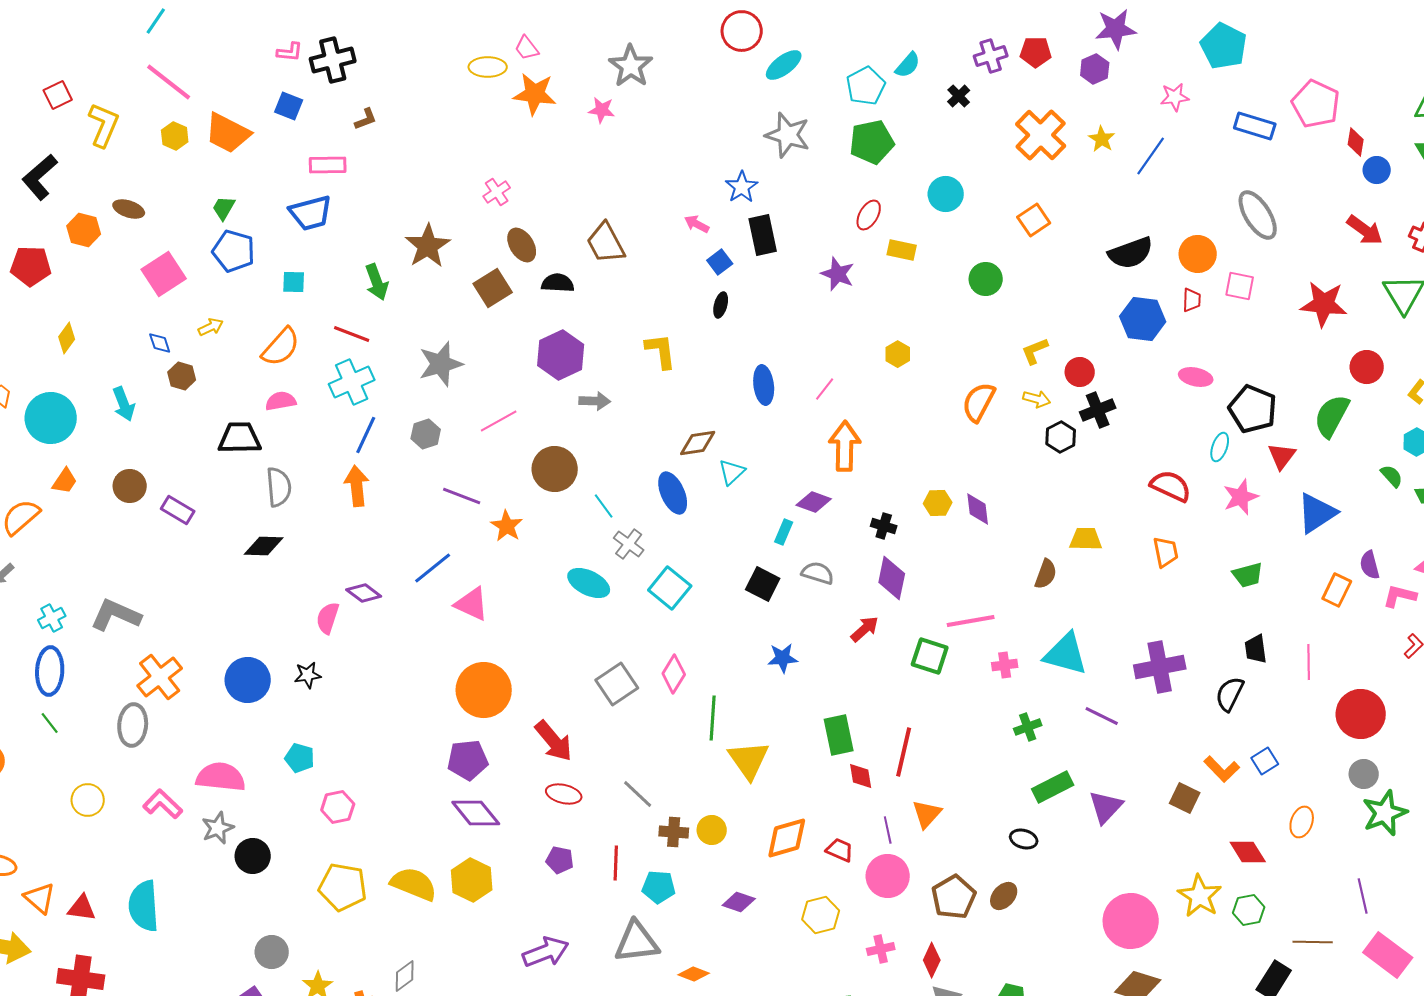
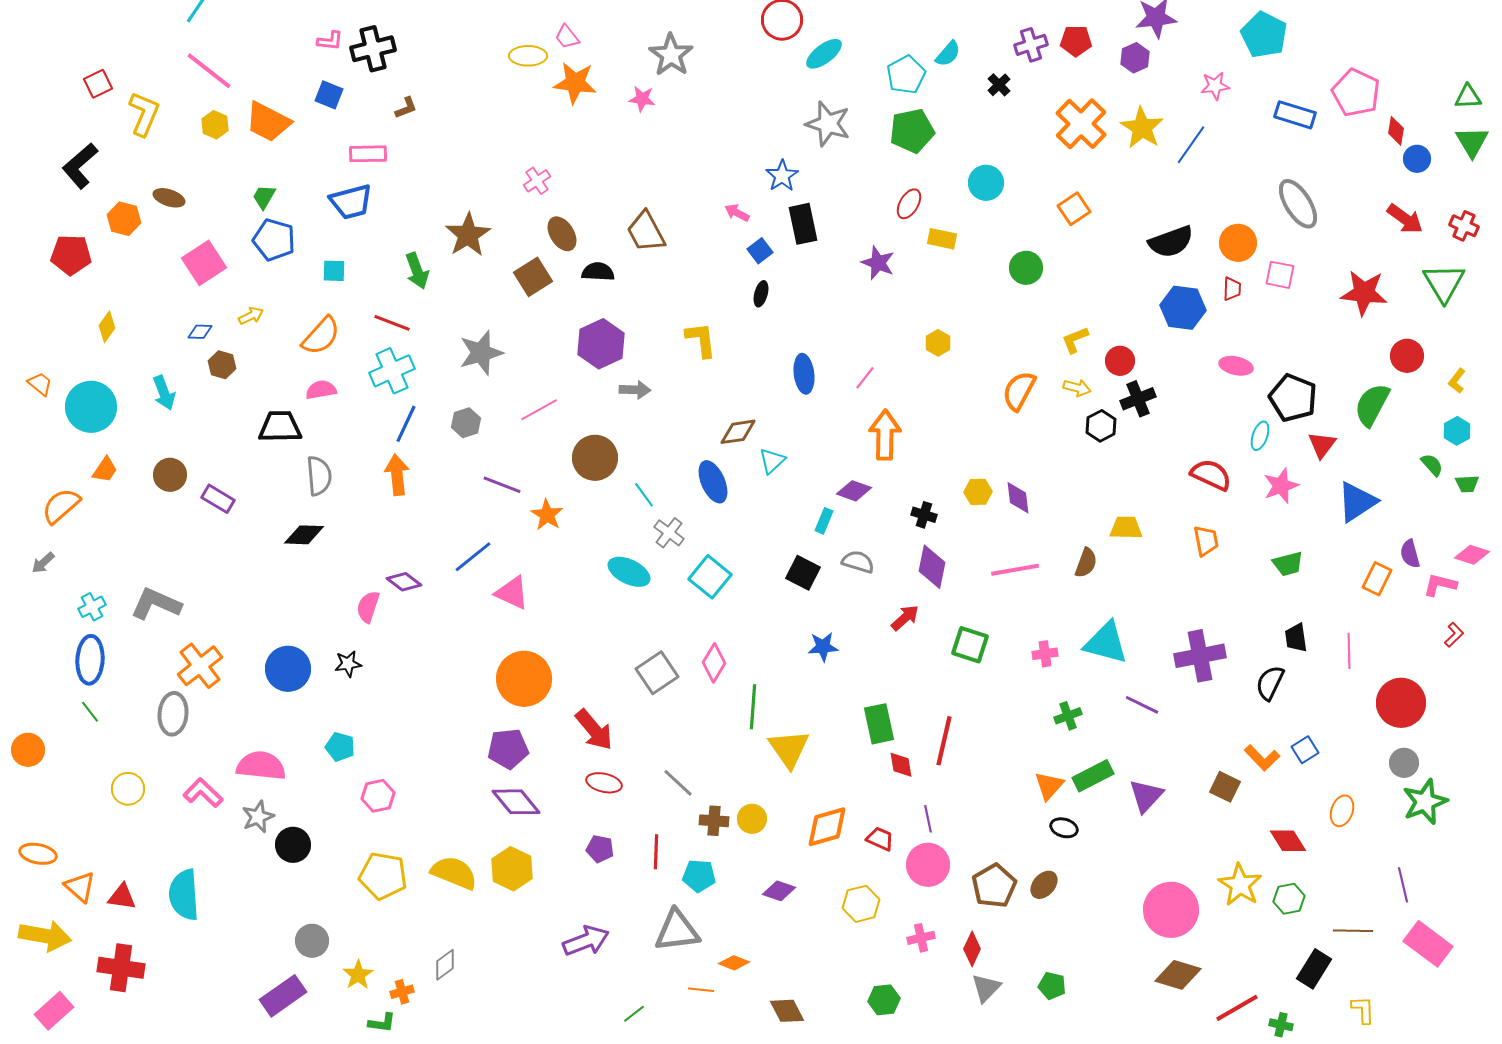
yellow star: (1102, 139) -> (1142, 128), size x1.6
blue diamond: (160, 343) -> (200, 332), turned -70
pink line: (971, 621) -> (1015, 570), moved
orange triangle: (927, 814) -> (1049, 786), moved

